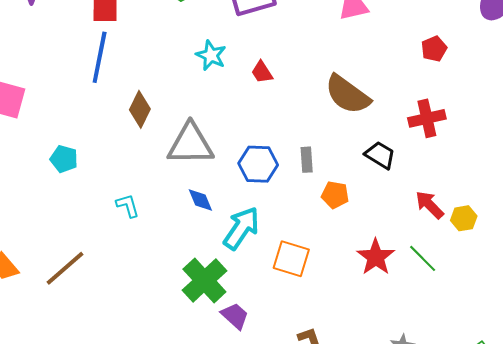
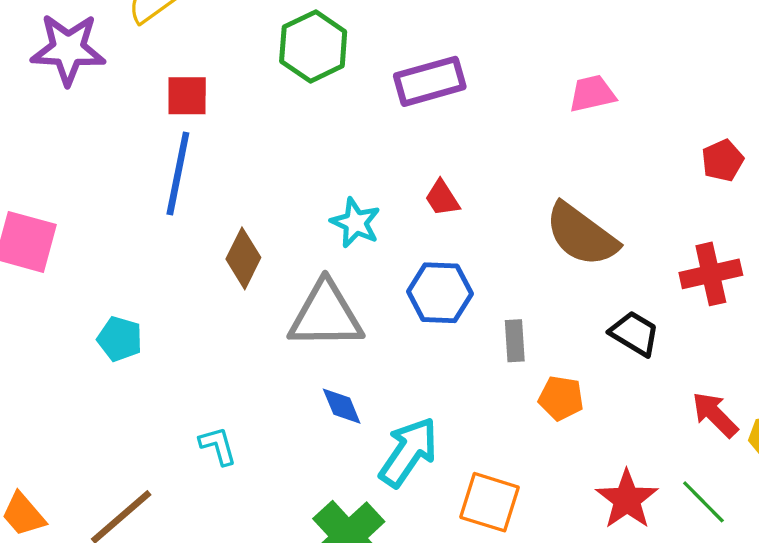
cyan star: (211, 55) -> (355, 223), moved
blue hexagon: (258, 164) -> (440, 293), moved
cyan L-shape: (128, 206) -> (218, 446), moved

